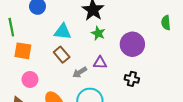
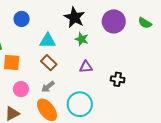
green semicircle: (166, 23) -> (145, 23), turned -48
purple circle: (132, 44) -> (114, 21), moved
gray arrow: (80, 72) -> (48, 87), moved

